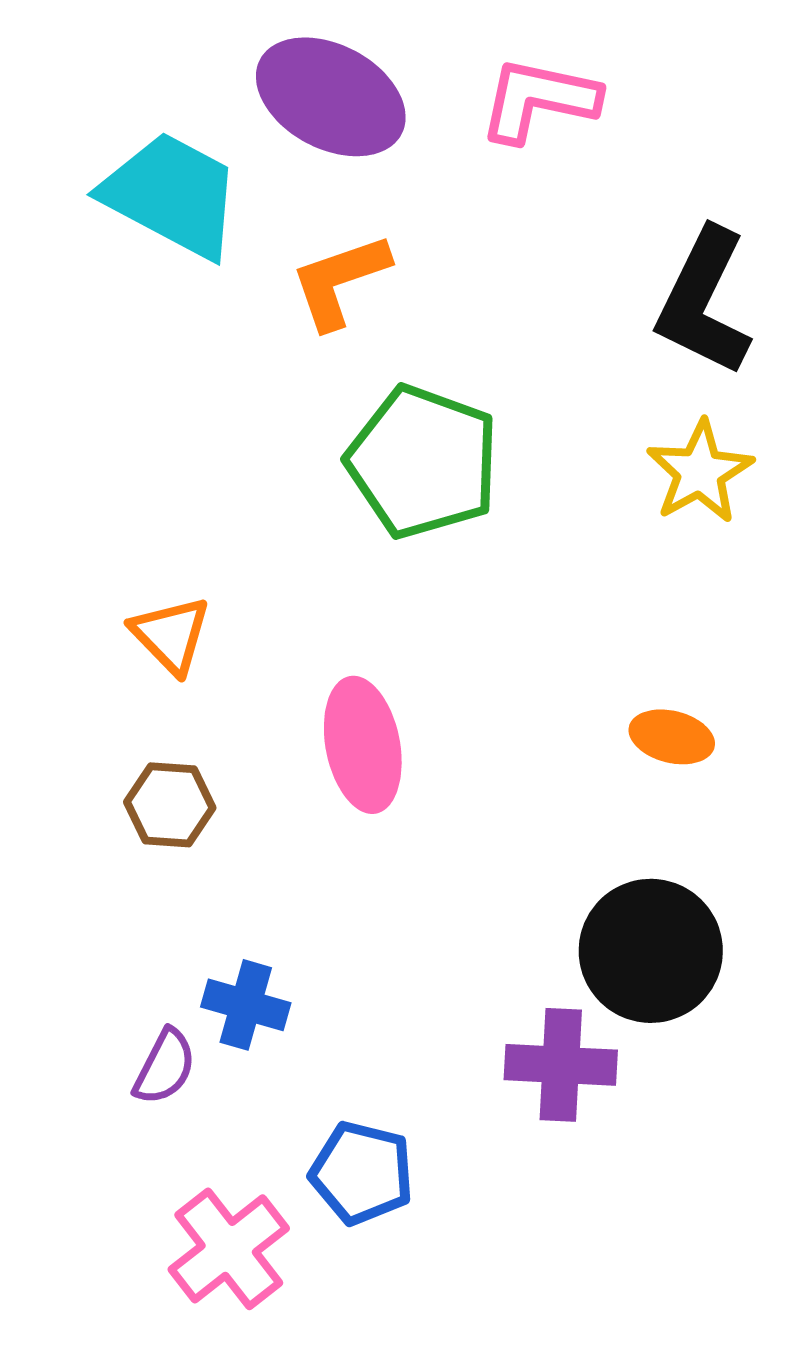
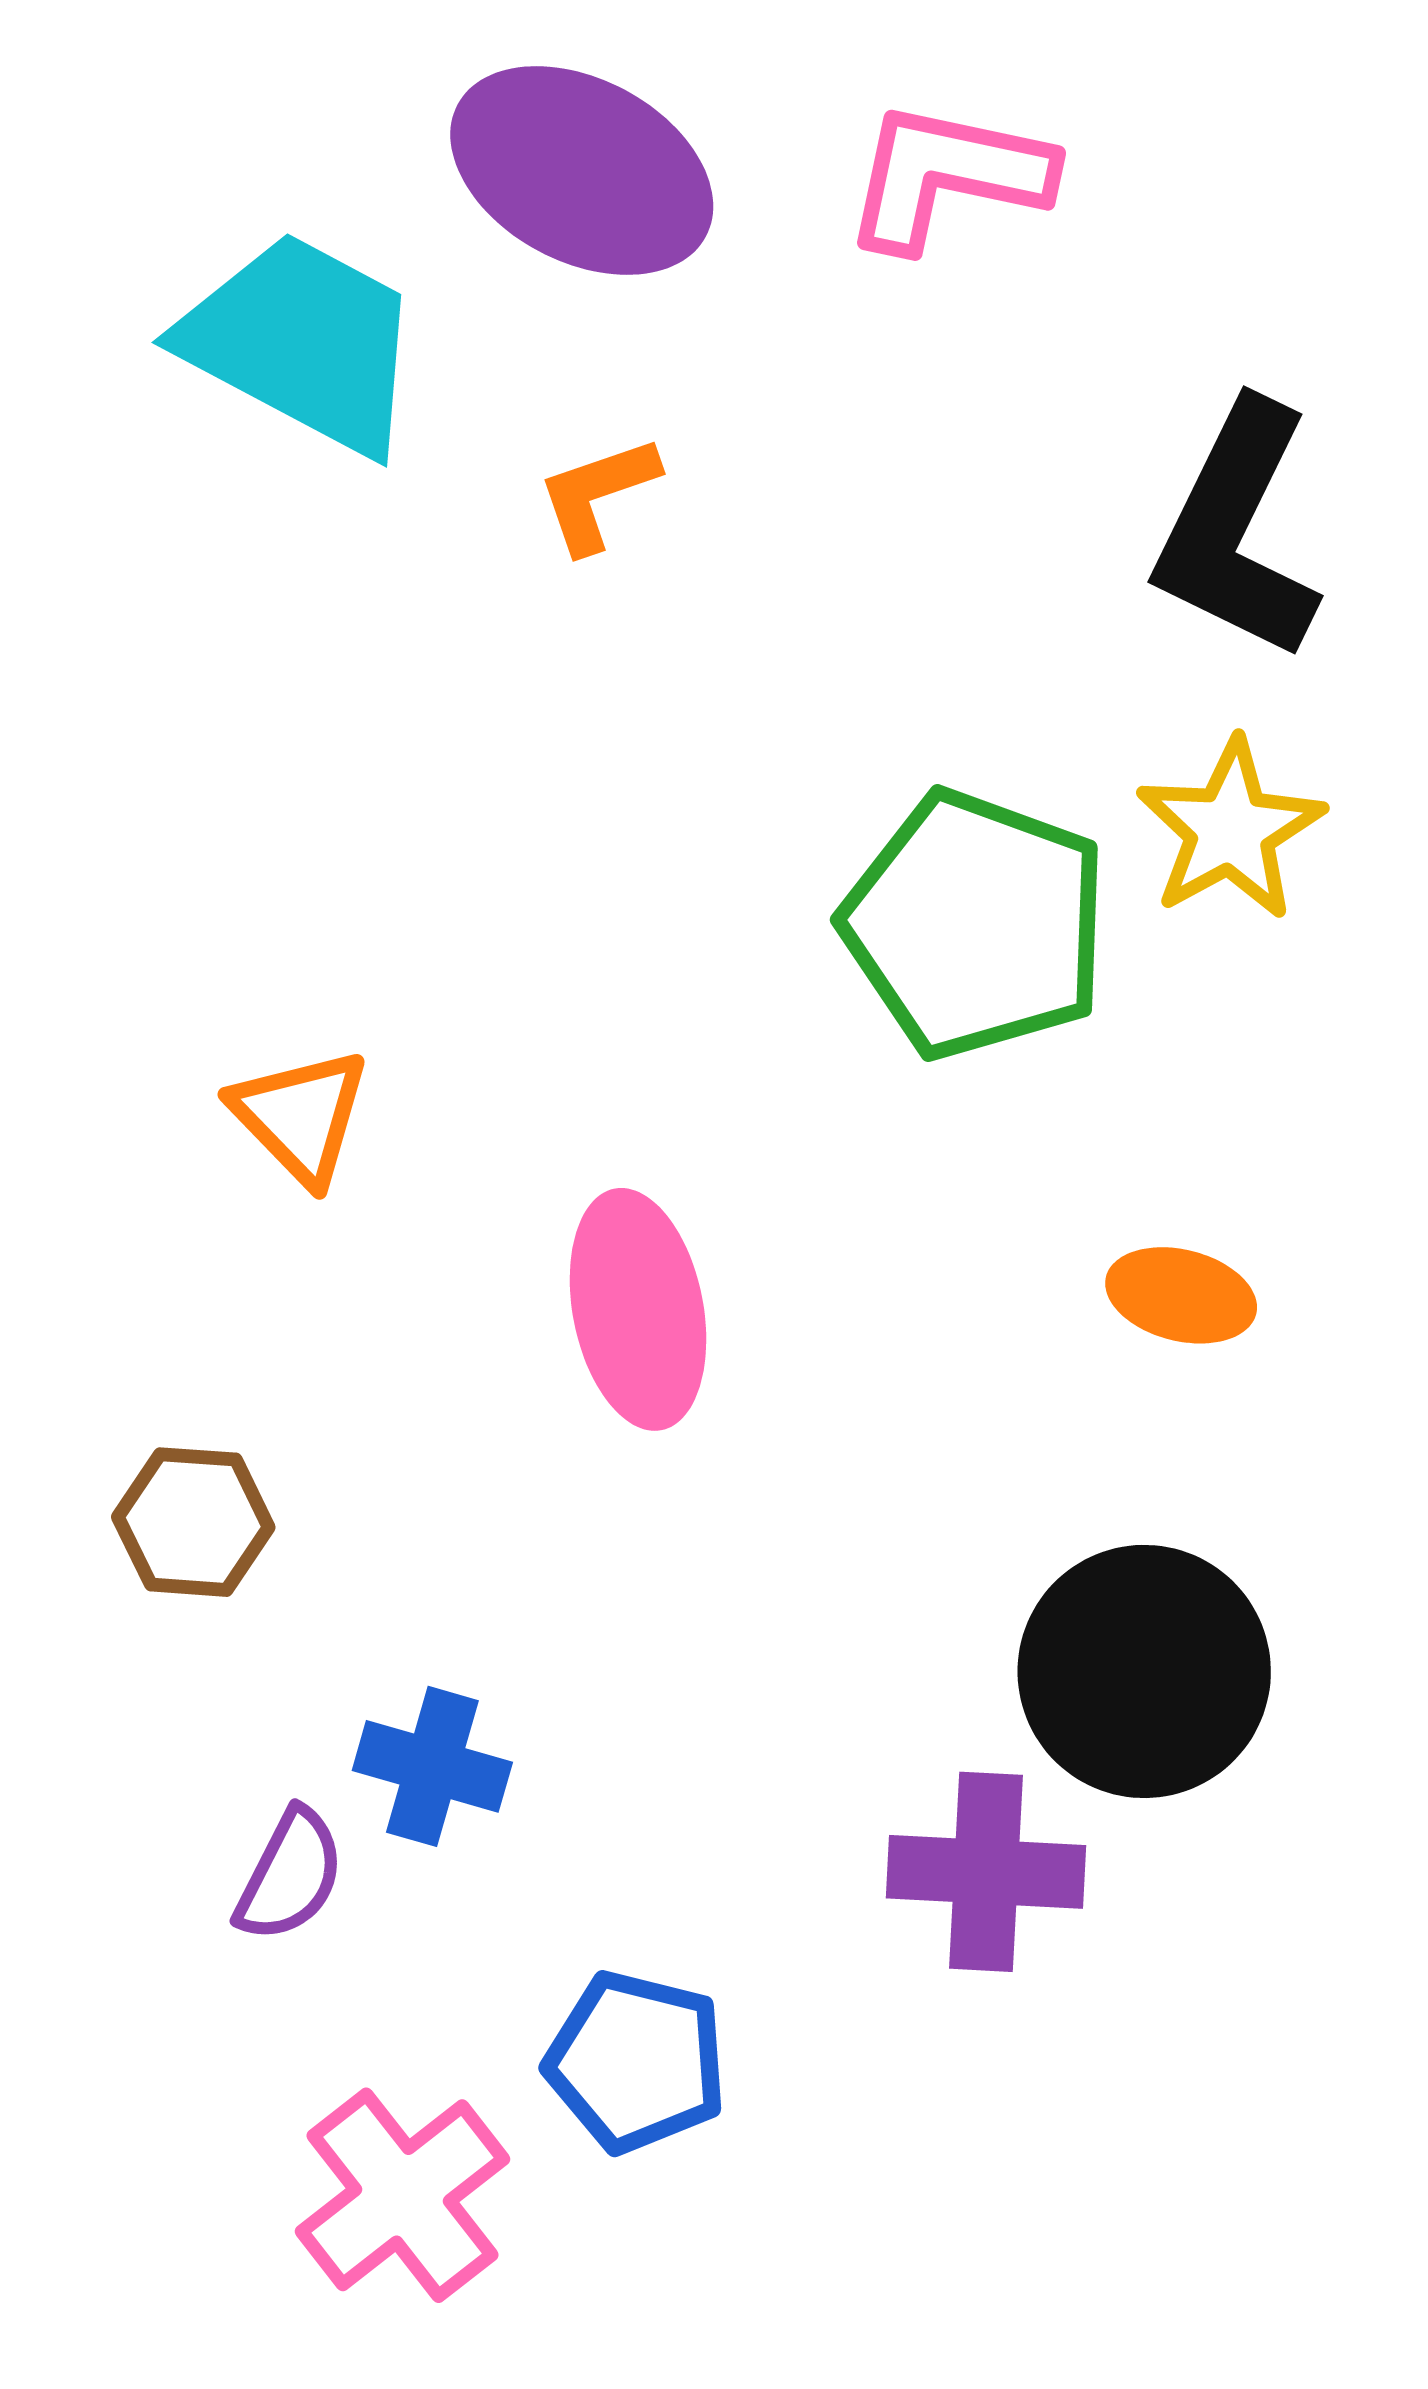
orange L-shape: (340, 281) -> (598, 494), size x0.7
green pentagon: (423, 462) -> (975, 924), moved
brown hexagon: (170, 805) -> (193, 1522), moved

